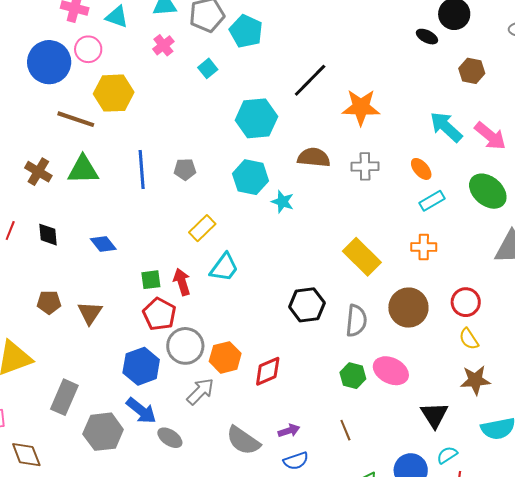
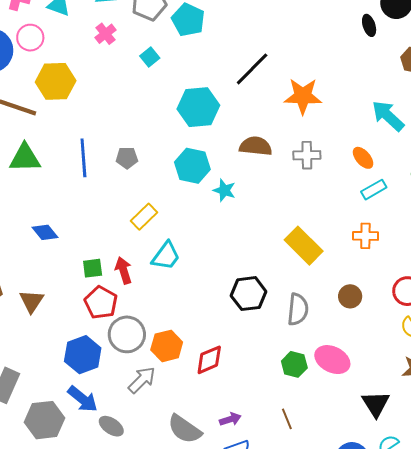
black ellipse: (427, 37) -> (369, 25), turned 45
brown circle: (408, 308) -> (350, 296), size x0.6

